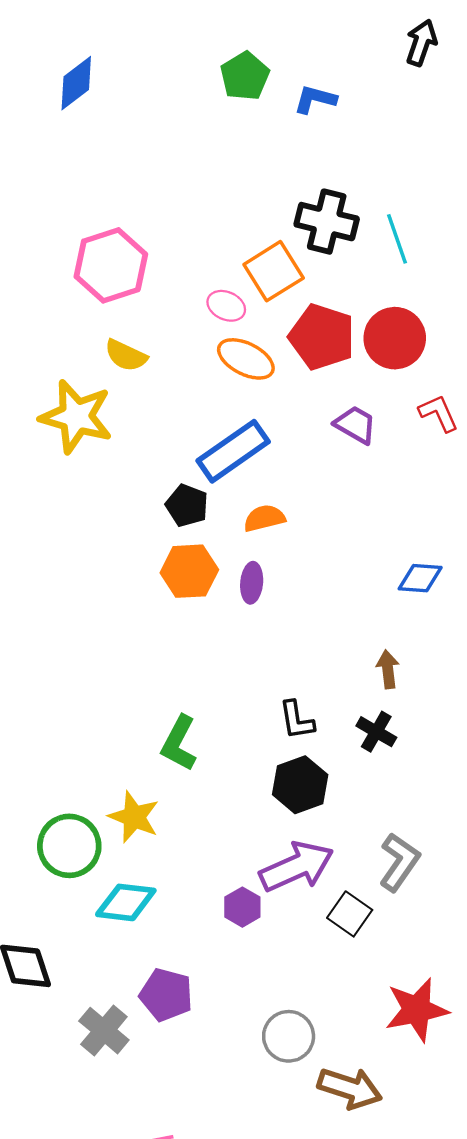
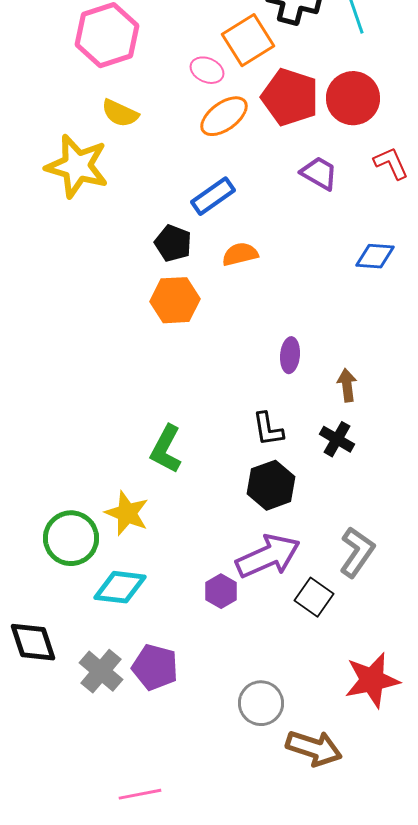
orange ellipse: (246, 359) -> (224, 116), turned -63
blue rectangle: (233, 451) -> (213, 196), size x0.7
blue diamond: (420, 578) -> (375, 256), moved
purple ellipse: (252, 583) -> (290, 355), moved
gray cross: (104, 1031) -> (101, 671), moved

